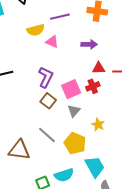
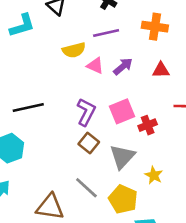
purple arrow: (89, 44) -> (123, 66), moved, turned -42
red triangle: (99, 68) -> (161, 70), moved
pink square: (71, 89) -> (122, 111), moved
gray triangle: (74, 111) -> (122, 157), size x1.5

